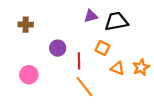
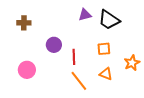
black trapezoid: (116, 21) -> (109, 20), turned -135
orange square: (102, 48) -> (104, 49), moved, turned -32
orange triangle: (117, 68) -> (106, 74), moved

